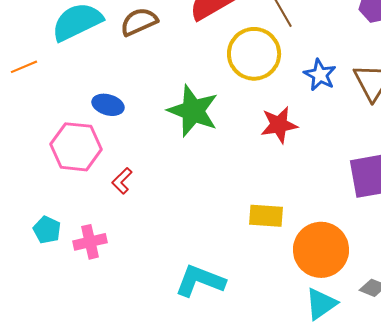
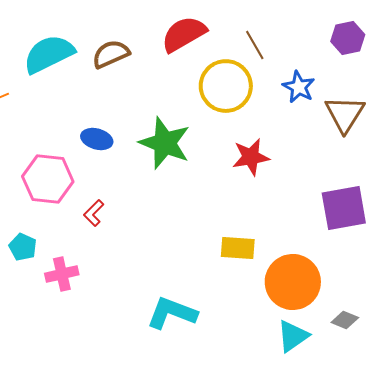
blue star: (320, 75) -> (299, 87), moved
blue ellipse: (108, 105) -> (97, 139), moved
cyan pentagon: (47, 230) -> (23, 247), moved

